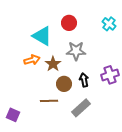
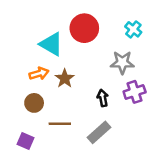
red circle: (69, 23) -> (84, 28), size x1.5
gray star: (76, 51) -> (122, 62), moved
brown circle: (64, 84) -> (34, 103), moved
purple square: (13, 115) -> (25, 141), moved

